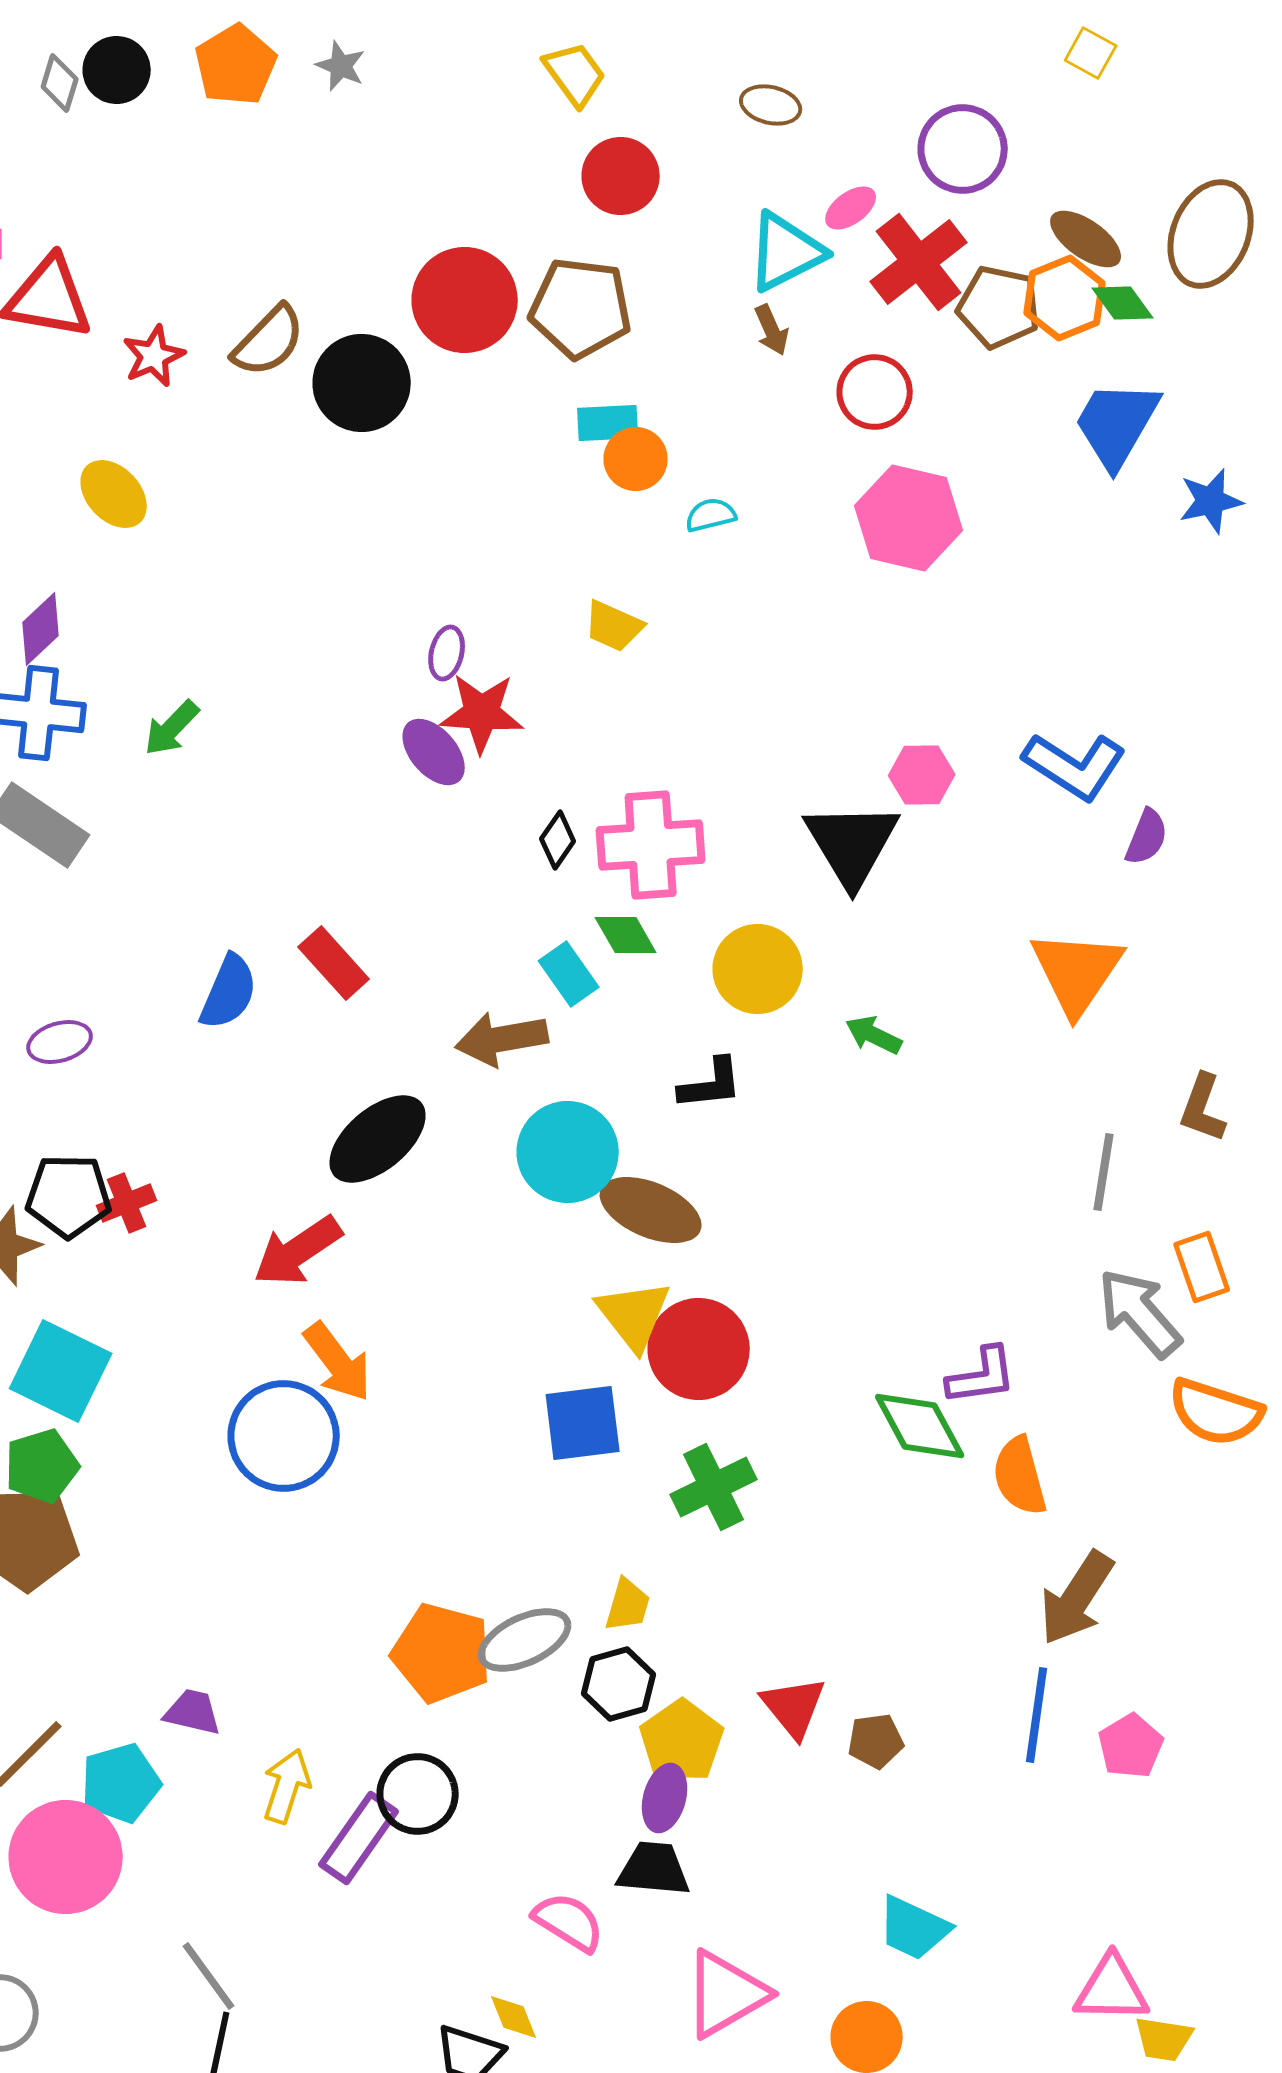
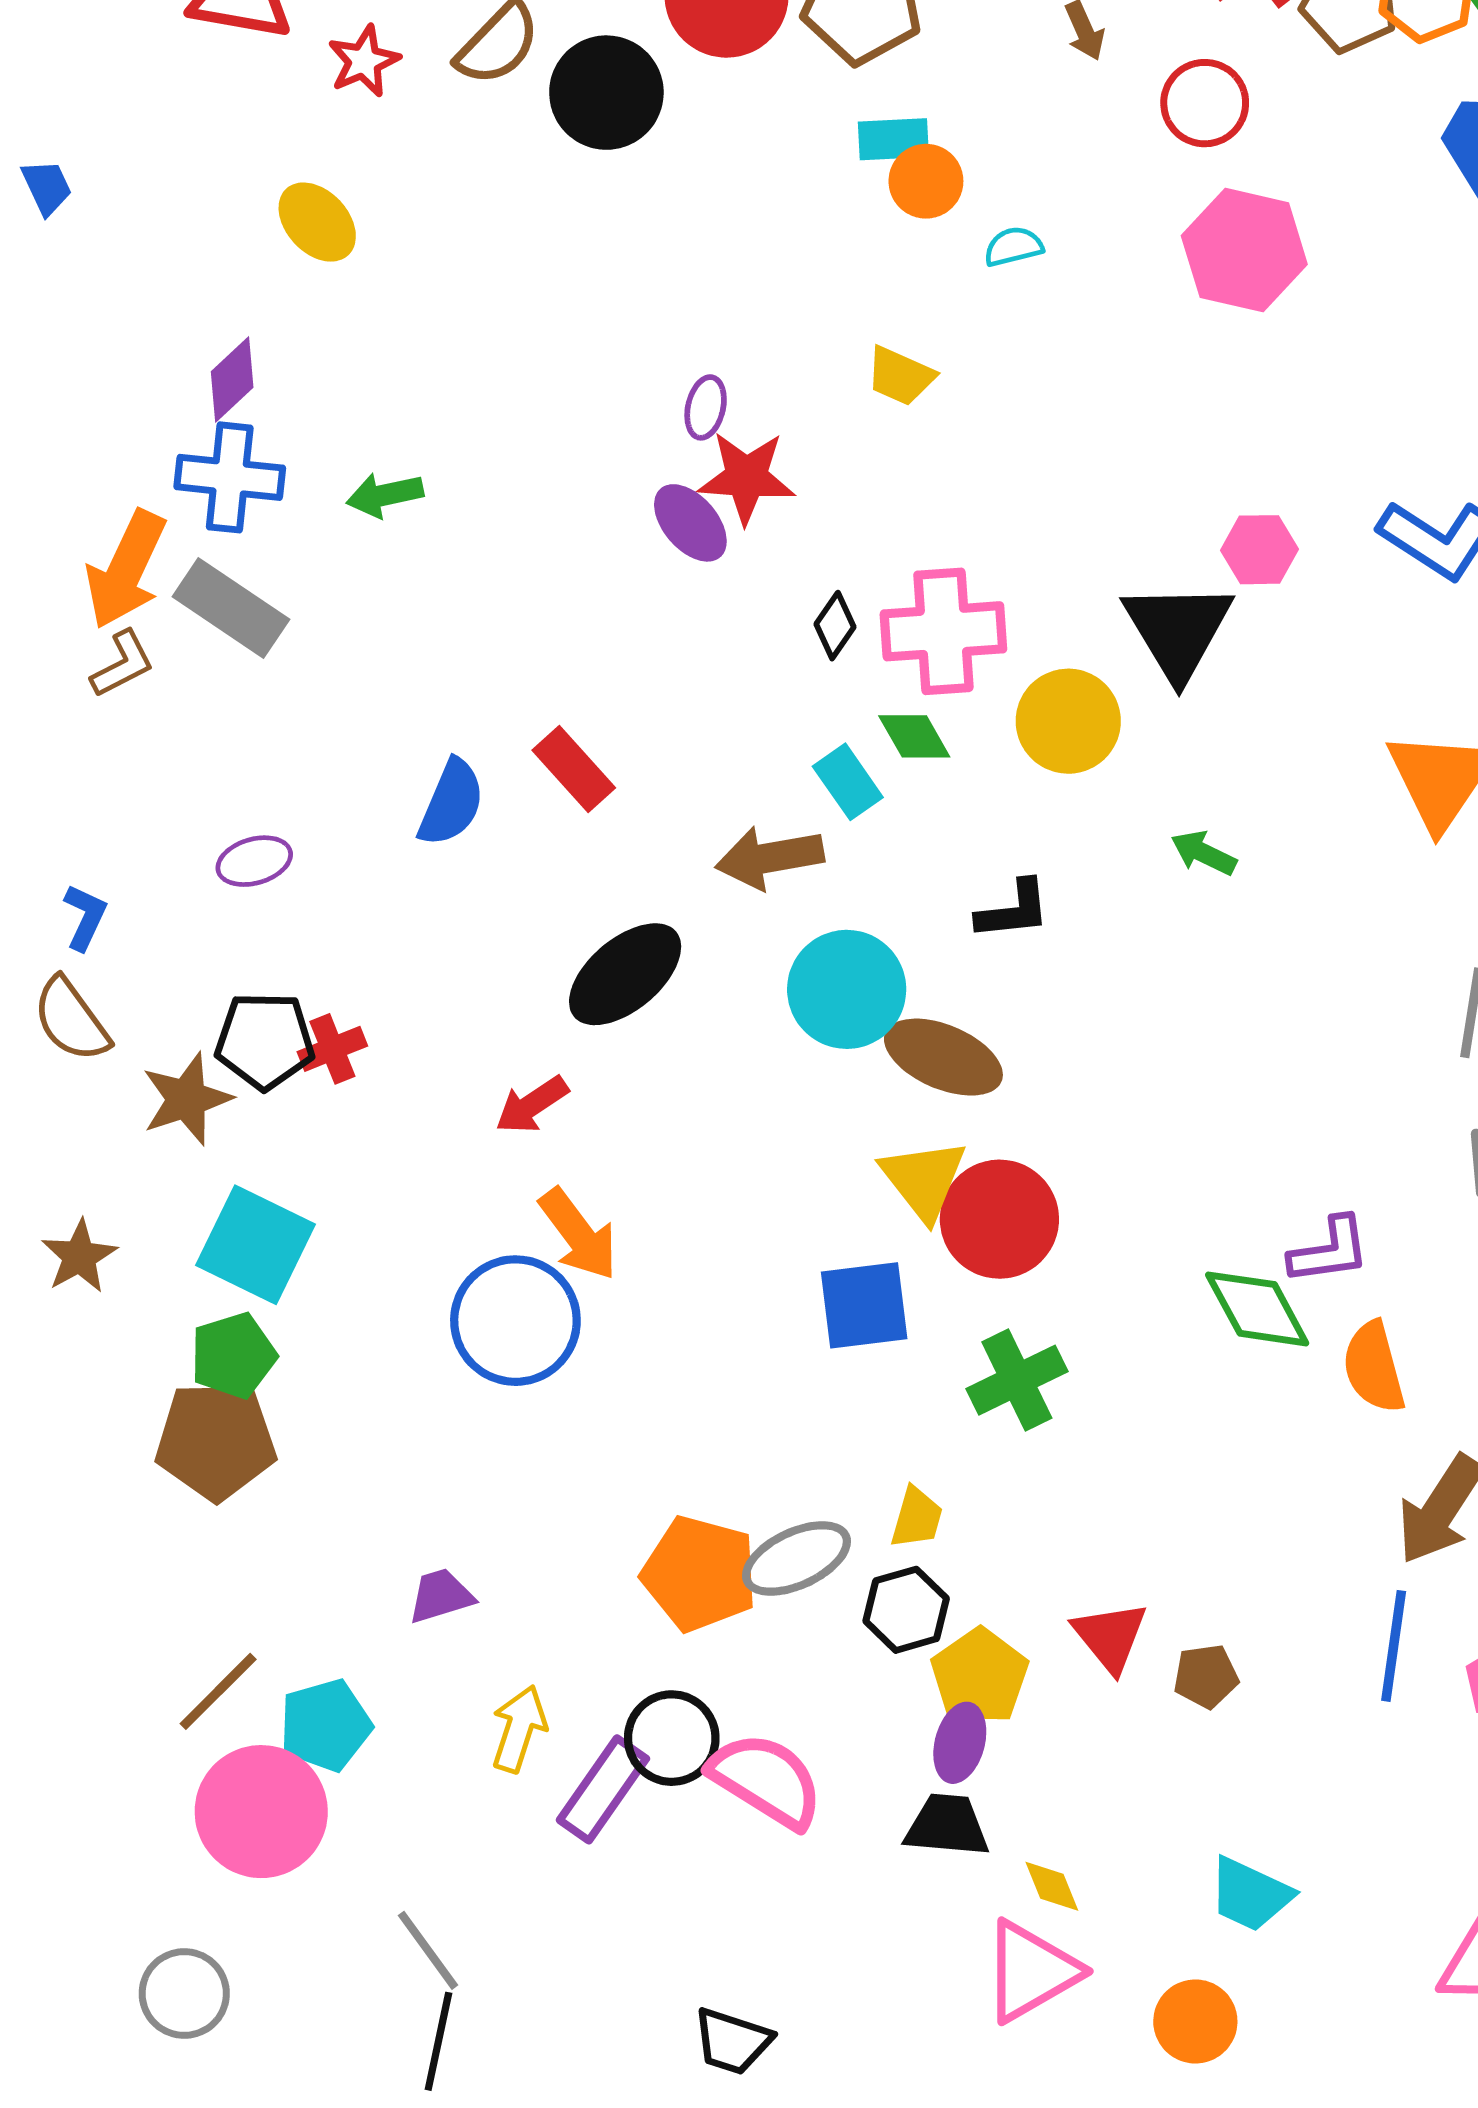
green arrow: (172, 728) -> (385, 495), turned 34
yellow circle: (758, 969) -> (1068, 721), moved
red arrow: (298, 1251) -> (532, 1105), size x0.7
purple trapezoid: (193, 1712) -> (441, 1596), moved, turned -30
pink semicircle: (569, 1922) -> (766, 1780), moved, size x1.4
yellow diamond: (514, 2017) -> (1052, 1886), moved

